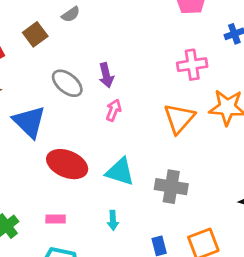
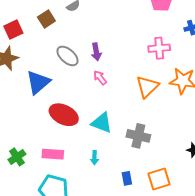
pink arrow: (114, 110) -> (100, 78), turned -63
blue triangle: (29, 122) -> (38, 82), turned 32
pink rectangle: (56, 219) -> (53, 154), size x1.5

